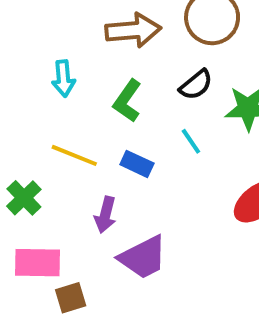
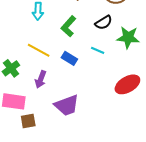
cyan line: (191, 141) -> (98, 50), turned -40
purple arrow: (105, 215) -> (41, 79), moved

